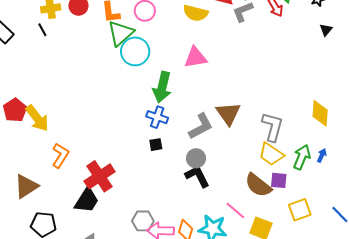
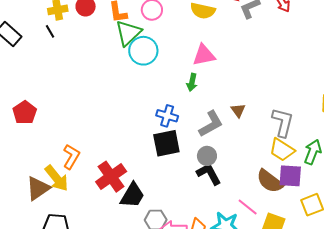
green arrow: (162, 87) -> (192, 82), moved, size x0.6
brown triangle: (228, 114) -> (238, 110), size x0.6
yellow arrow: (37, 118) -> (57, 178), moved
black square: (156, 145) -> (166, 143), size x2.0
purple square: (279, 180) -> (290, 176), size x1.4
black trapezoid: (87, 200) -> (132, 195), moved

